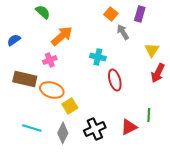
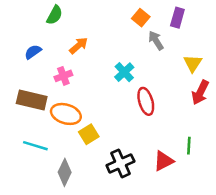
green semicircle: (43, 12) -> (55, 15), turned 77
orange arrow: (62, 36) -> (79, 46), size x0.7
blue semicircle: (14, 40) -> (33, 52), moved
cyan cross: (98, 57) -> (124, 72), turned 35
cyan line: (32, 128) -> (35, 146), moved
gray diamond: (63, 133) -> (65, 172), moved

